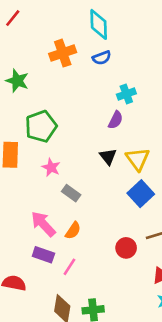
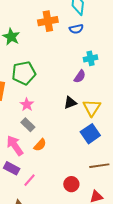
black triangle: (108, 156) -> (70, 103), turned 40
gray rectangle: (71, 193) -> (28, 125), moved
orange semicircle: (73, 231) -> (40, 145), moved
red circle: (126, 248) -> (71, 184), moved

